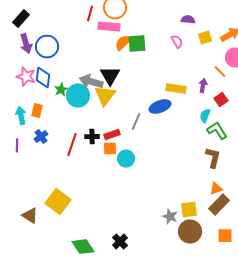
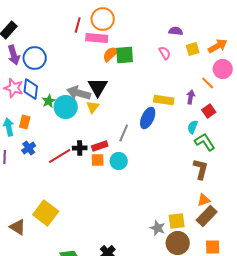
yellow triangle: (105, 96) -> (93, 107), size x0.6
blue ellipse: (160, 107) -> (148, 118), turned -45
red line: (72, 145) -> (60, 156), turned 40
cyan circle: (126, 159) -> (119, 161), moved

